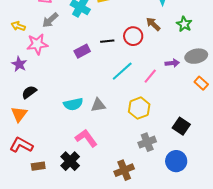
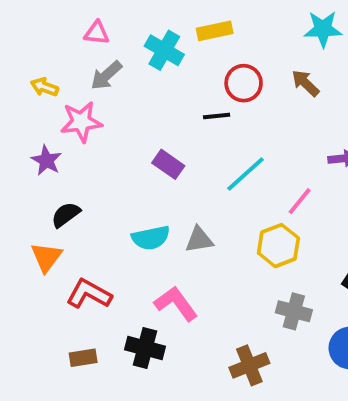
red circle: (133, 36) -> (244, 83), moved
purple rectangle: (82, 51) -> (168, 164), moved, turned 63
pink line: (150, 76) -> (300, 201), moved
gray cross: (147, 142) -> (294, 311), turned 36
red L-shape: (21, 145) -> (89, 294), moved
black cross: (70, 161) -> (145, 348), turned -30

